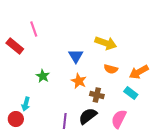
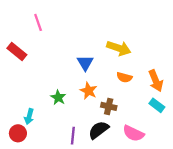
pink line: (34, 29) -> (38, 22), moved
orange arrow: (139, 72) -> (156, 81), turned -84
green star: (43, 76) -> (58, 97), moved
cyan rectangle: (131, 93) -> (157, 105), moved
pink semicircle: (119, 119) -> (133, 133), turned -90

